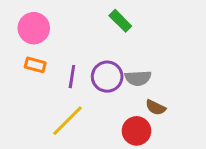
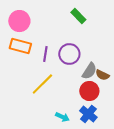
orange rectangle: (35, 65) -> (20, 46), size x1.5
gray semicircle: (138, 78) -> (89, 71), moved, turned -54

